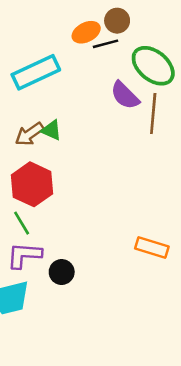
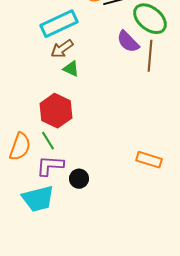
brown arrow: (29, 134) -> (62, 49), moved

